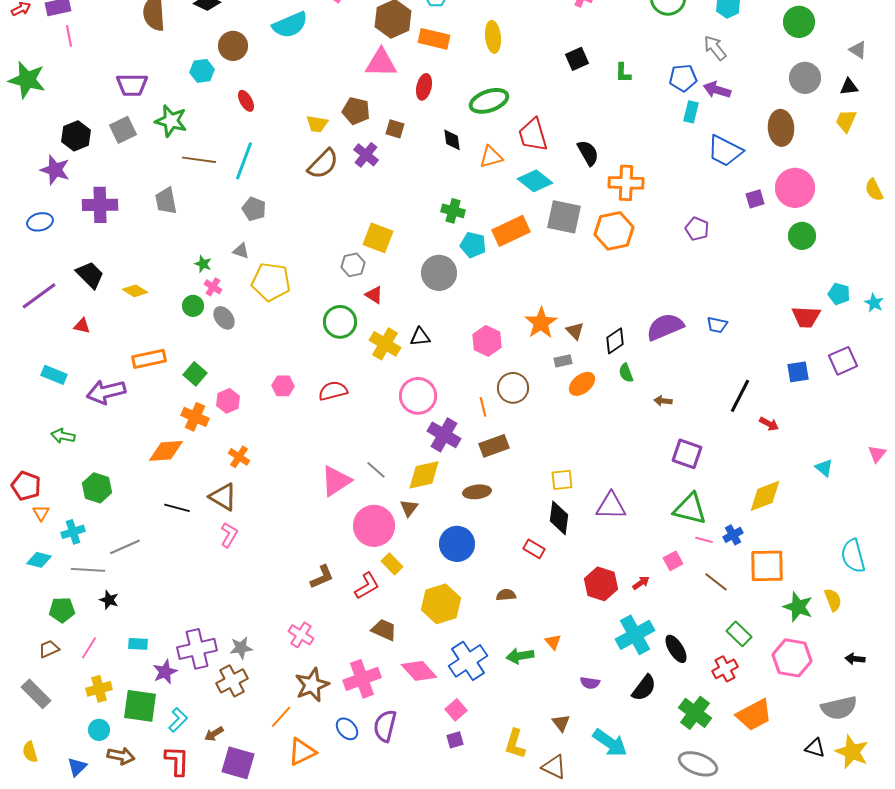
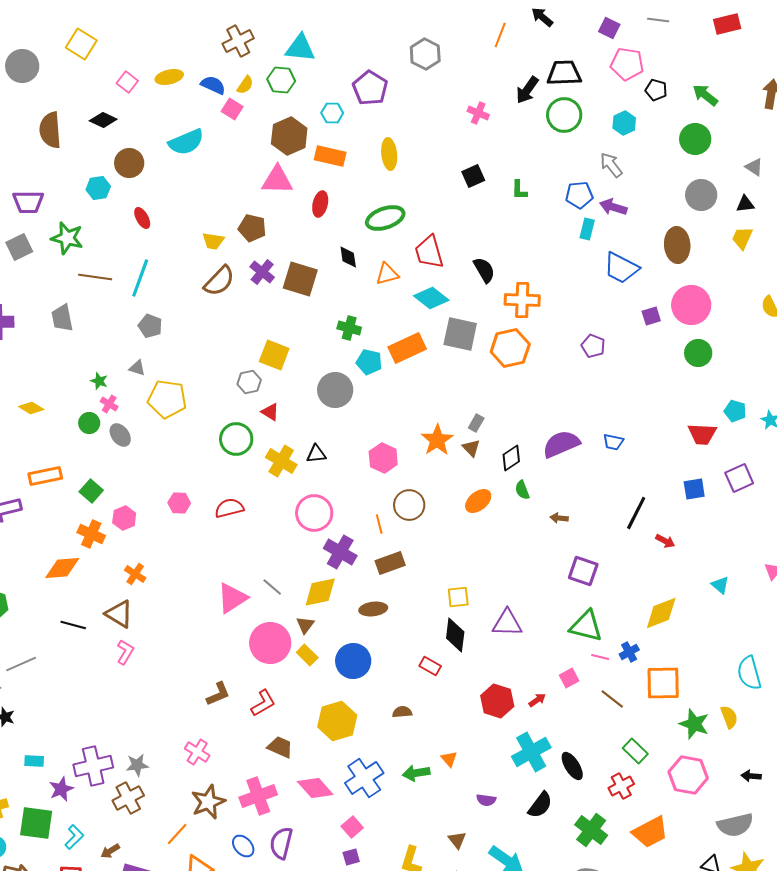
brown square: (395, 129) -> (300, 279), moved, size x1.8
gray rectangle: (563, 361) -> (476, 423), moved, turned -48
yellow rectangle: (392, 564) -> (307, 655), moved

